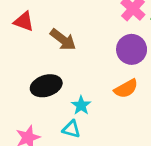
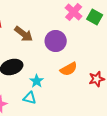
purple circle: (132, 49) -> (56, 41), moved

